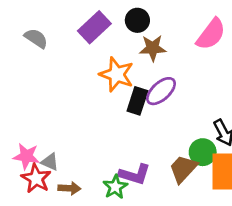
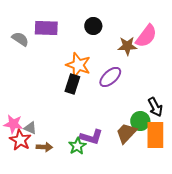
purple rectangle: (94, 27) -> (46, 28), moved, turned 45
brown star: (153, 48) -> (127, 46), moved
black rectangle: (137, 101) -> (72, 84), moved

